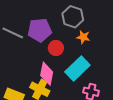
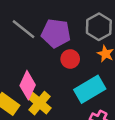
pink diamond: (47, 74) -> (28, 85), moved

